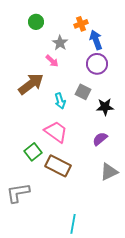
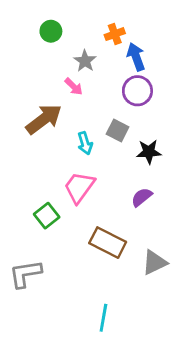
pink trapezoid: (56, 132) -> (79, 187), turned -90
brown rectangle: (58, 166) -> (108, 243), moved
gray triangle: (109, 172) -> (154, 262), moved

